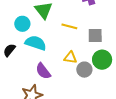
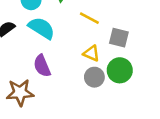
yellow triangle: (70, 58) -> (91, 53), moved

